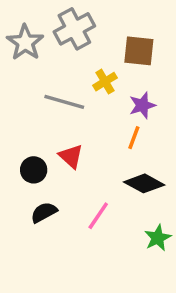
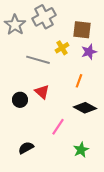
purple star: (142, 105) -> (89, 52), moved
black semicircle: (44, 212) -> (26, 148), moved
green star: (158, 238) -> (81, 150), moved

